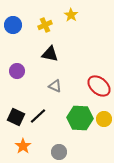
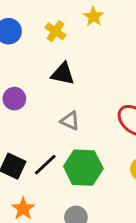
yellow cross: (45, 25) -> (55, 31), turned -32
green hexagon: (80, 118) -> (83, 168), moved

